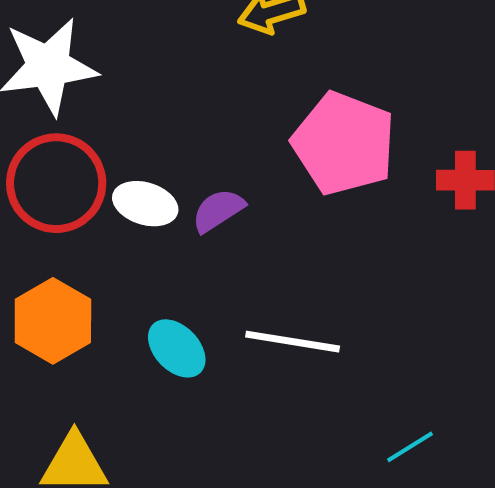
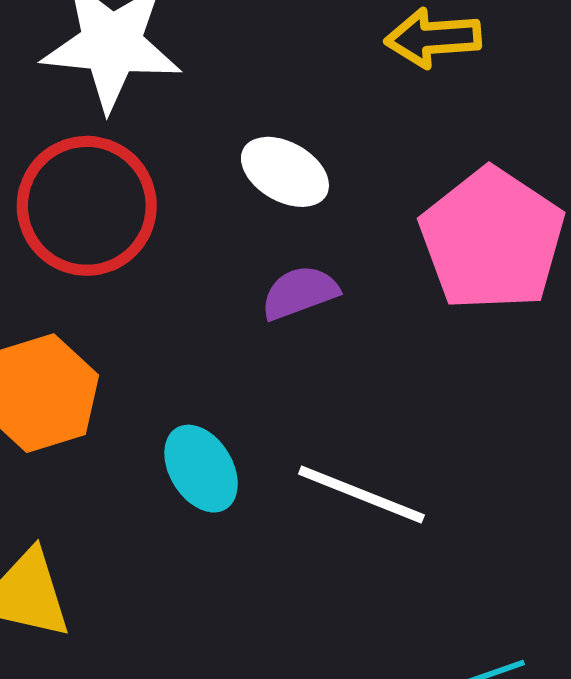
white ellipse: (145, 204) -> (285, 172), moved

